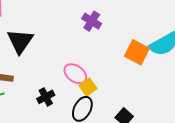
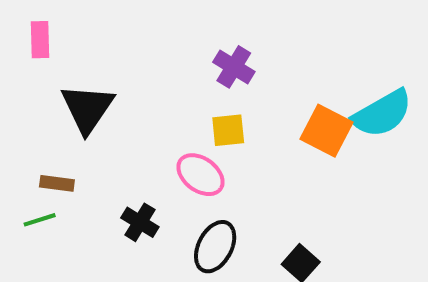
yellow square: (88, 87) -> (228, 130), moved, turned 30
black cross: (46, 97) -> (140, 222), turned -30

